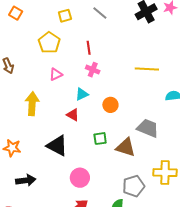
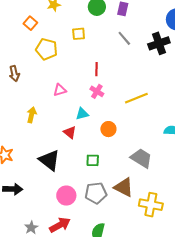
gray line: (100, 13) -> (124, 38), moved
yellow pentagon: (49, 43) -> (47, 49), moved, turned -30
yellow line: (147, 69) -> (136, 98), moved, turned -35
yellow arrow: (32, 104) -> (32, 115), size x0.7
brown triangle: (126, 147) -> (124, 187), moved
gray pentagon: (134, 186) -> (96, 193), moved

